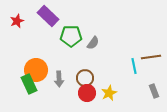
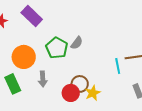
green pentagon: (71, 36) -> (57, 48), moved, turned 30
orange circle: (36, 70) -> (24, 57), moved
brown circle: (85, 78) -> (80, 84), moved

